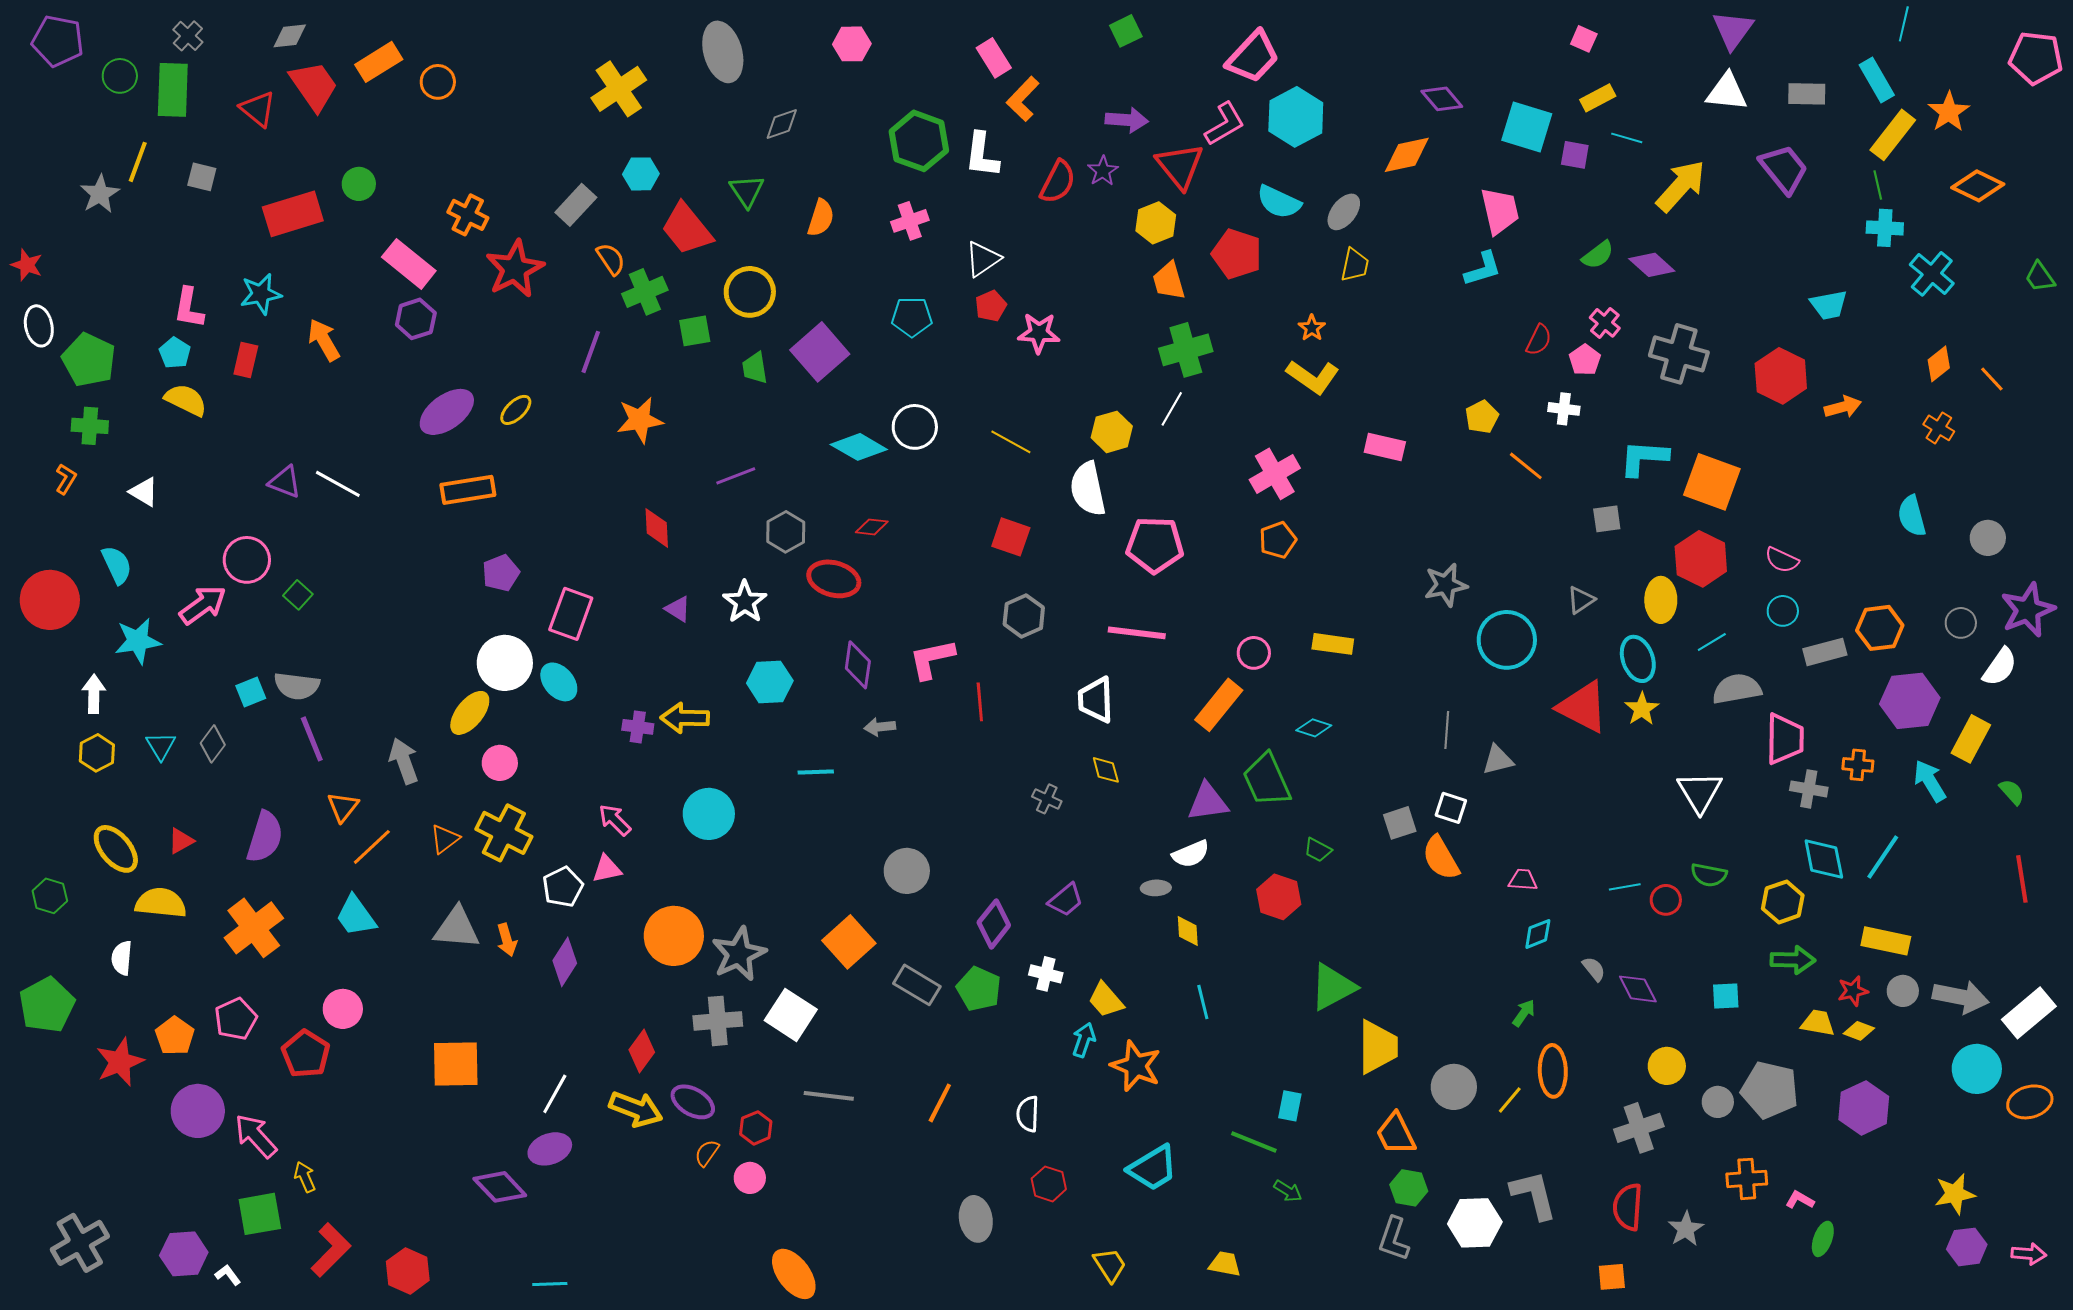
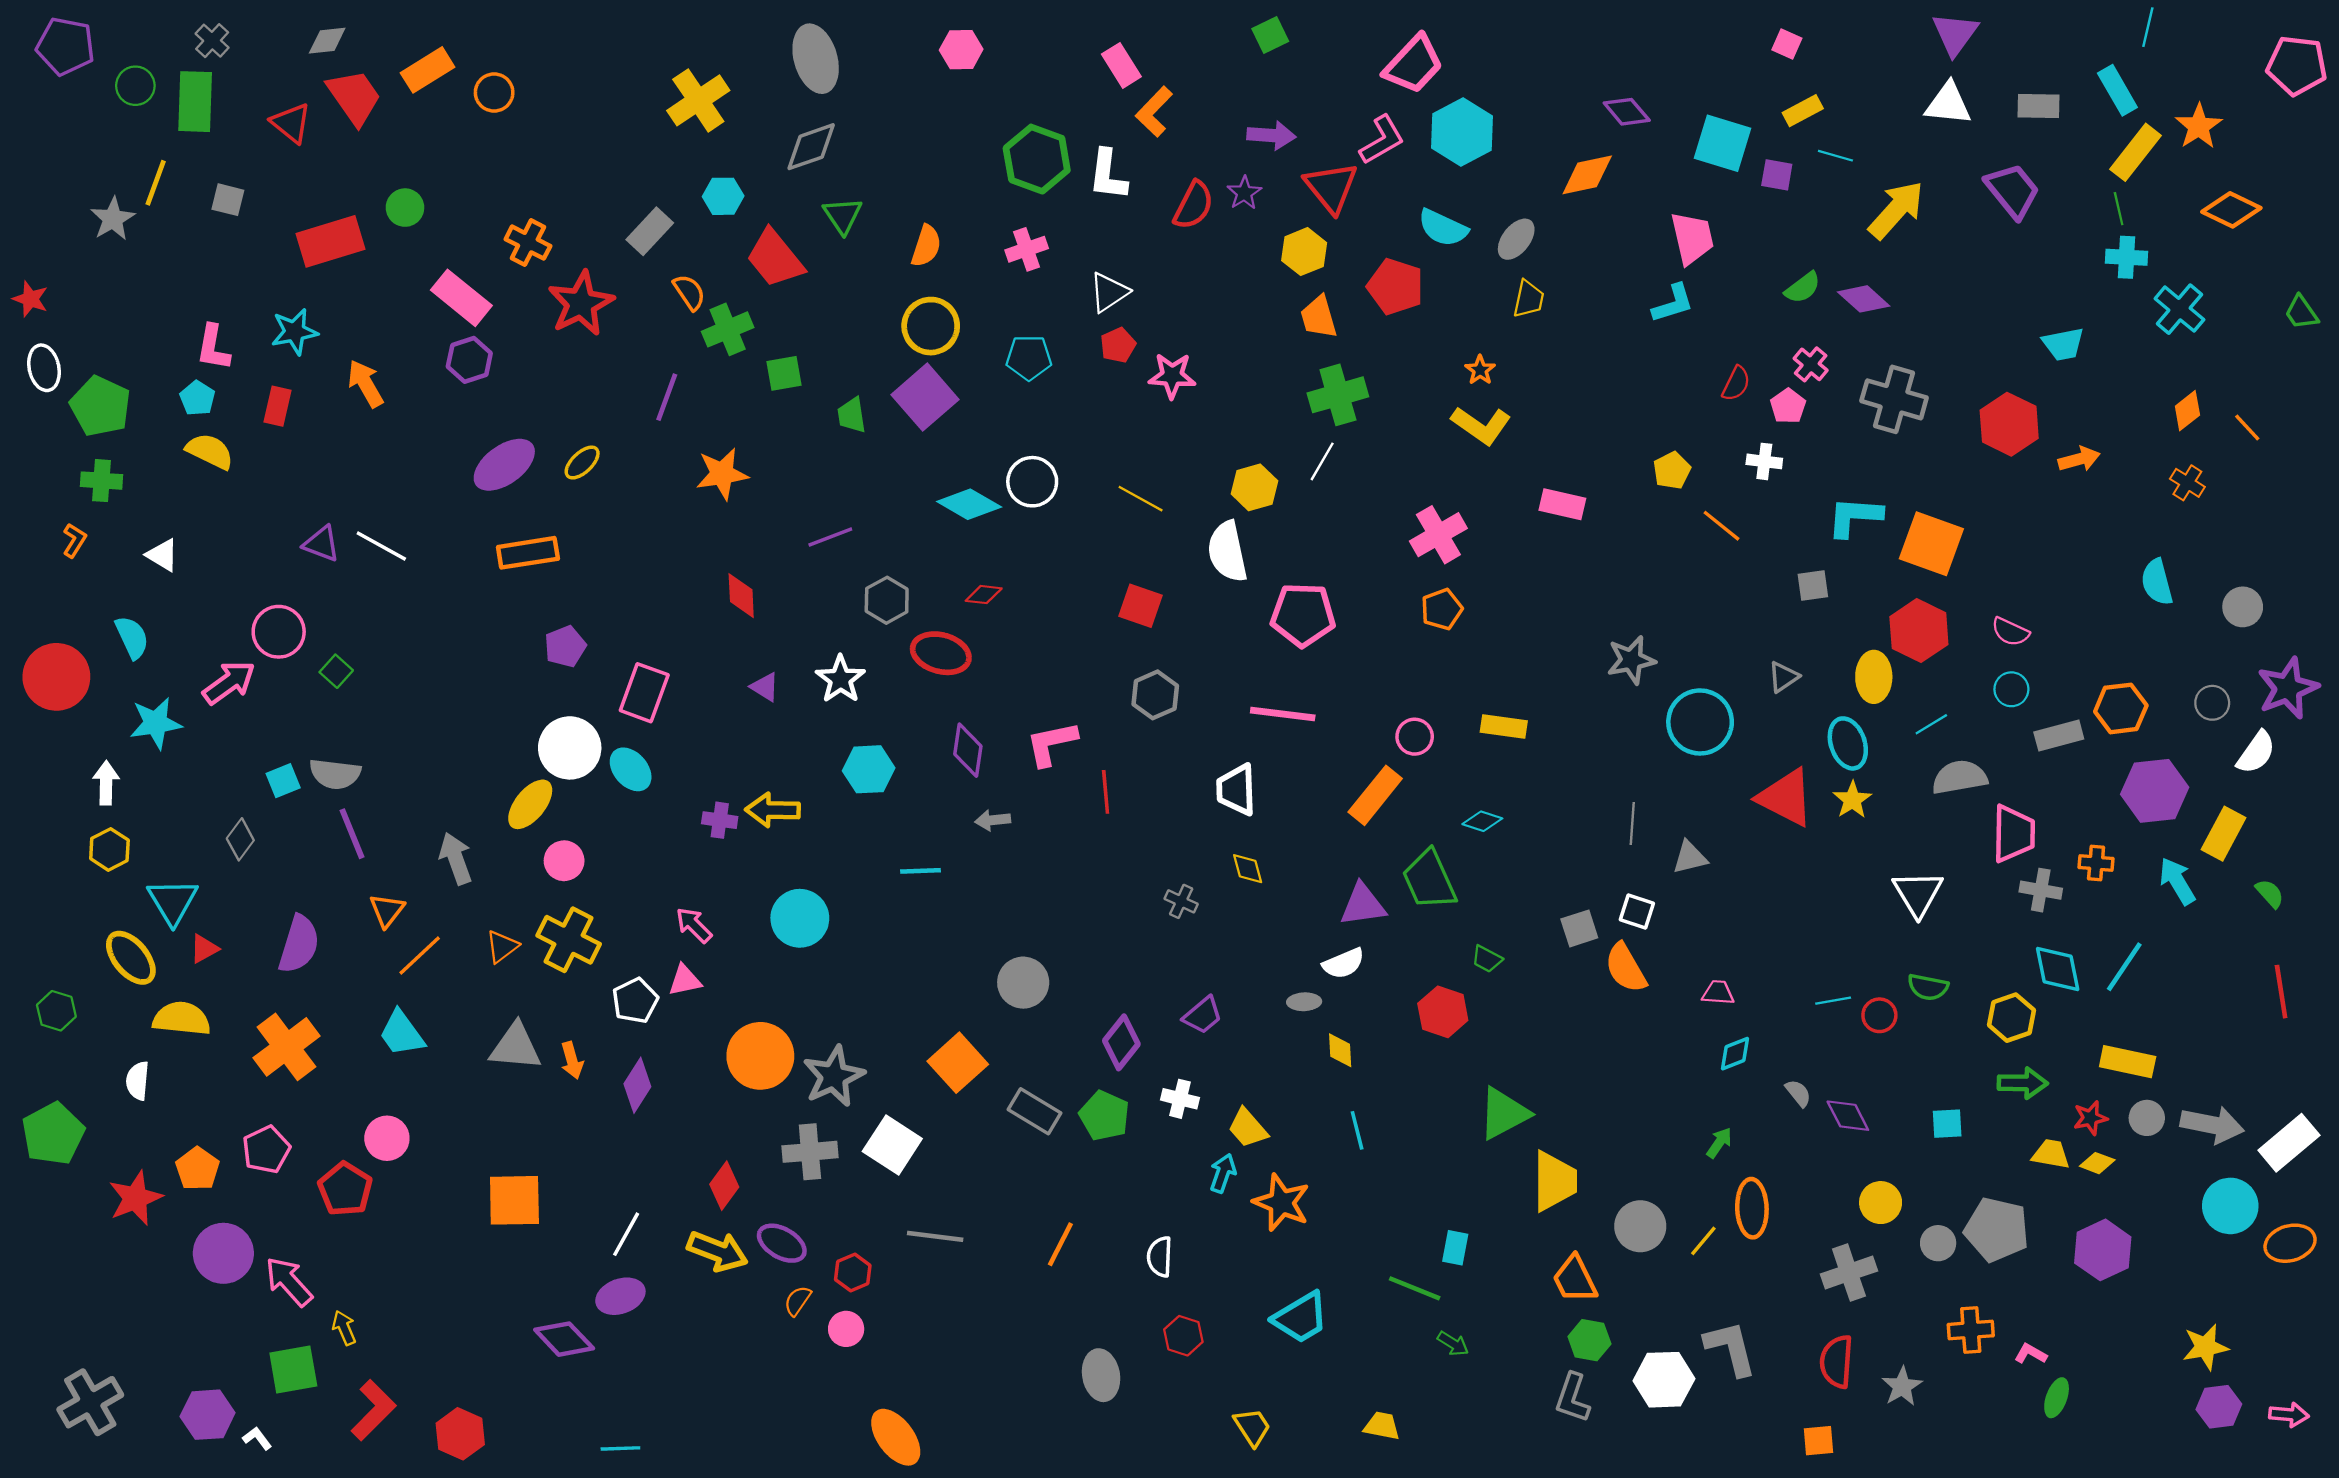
gray diamond: (782, 124) -> (811, 147), moved, size x1.4
yellow circle: (750, 292) -> (931, 326), moved
cyan triangle: (161, 746) -> (173, 901), moved, size x1.5

